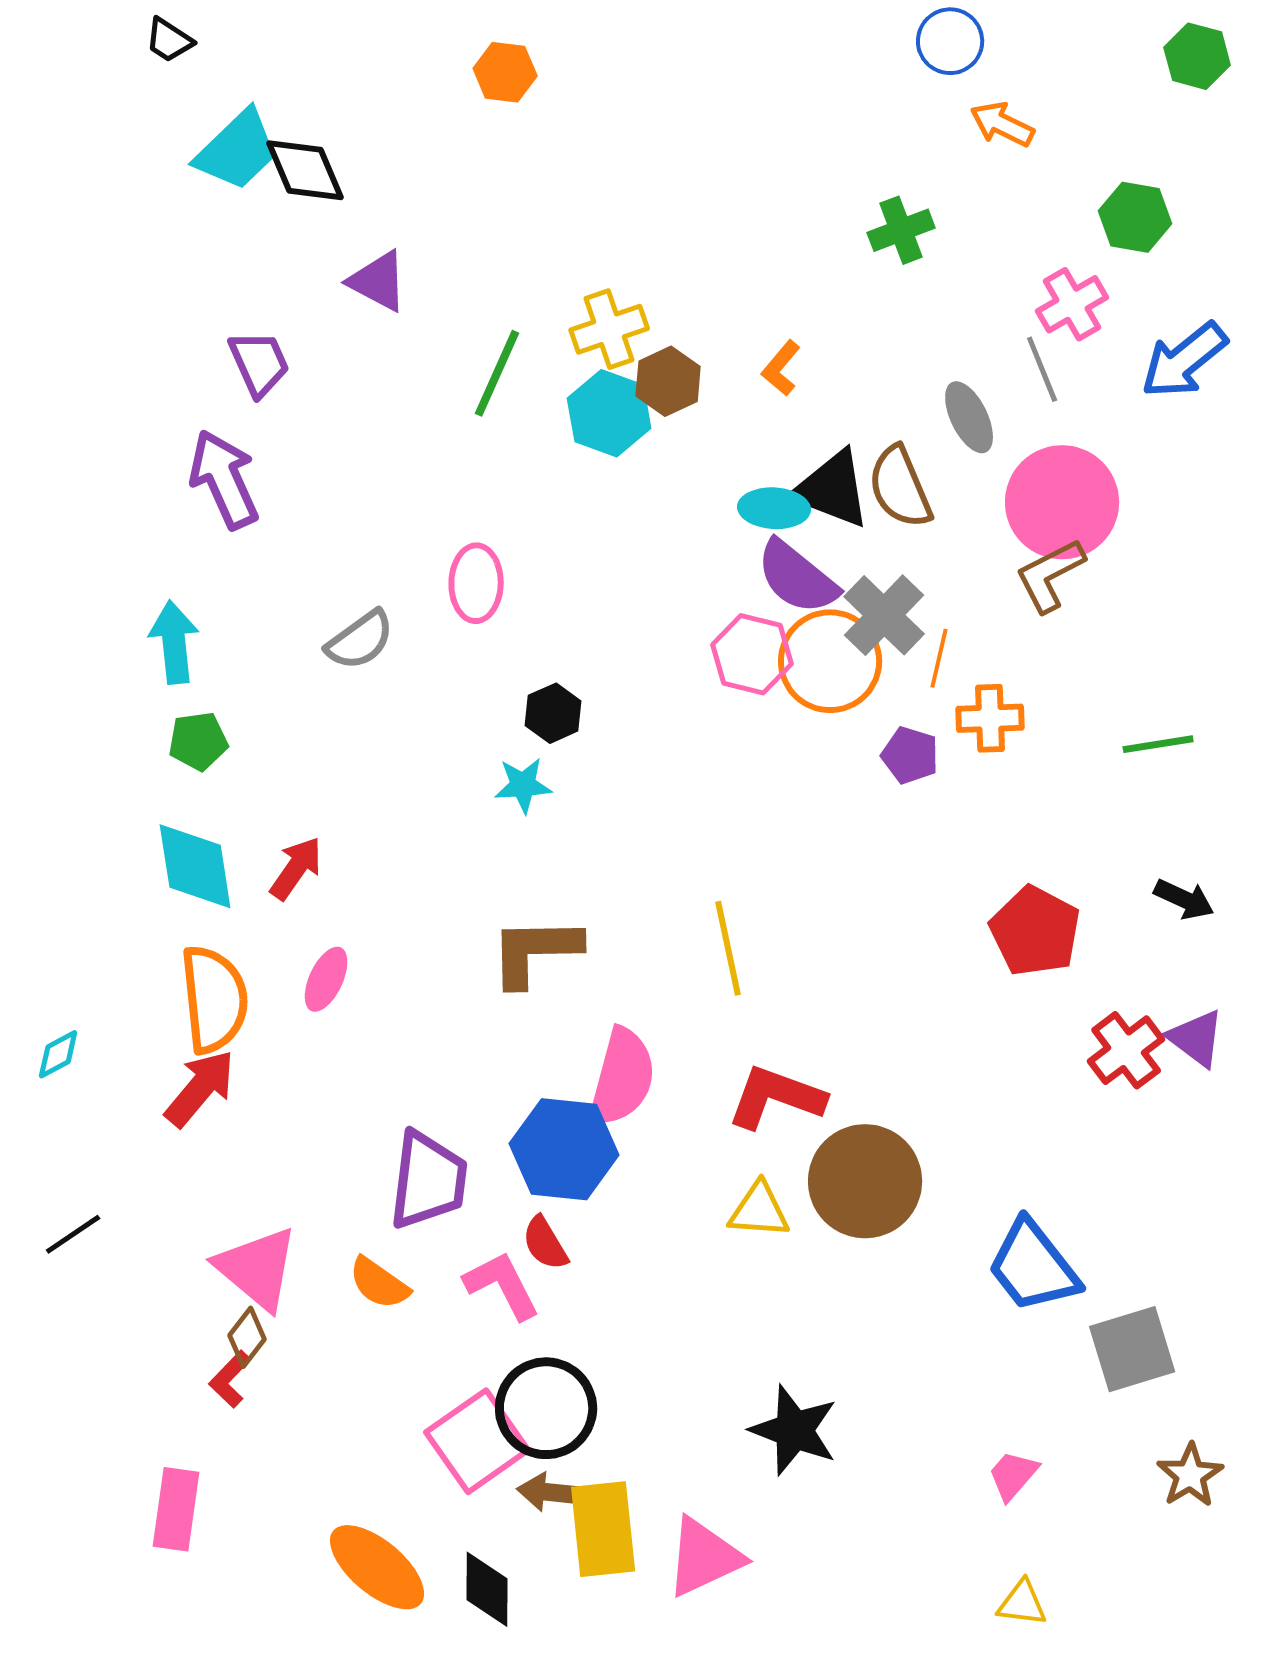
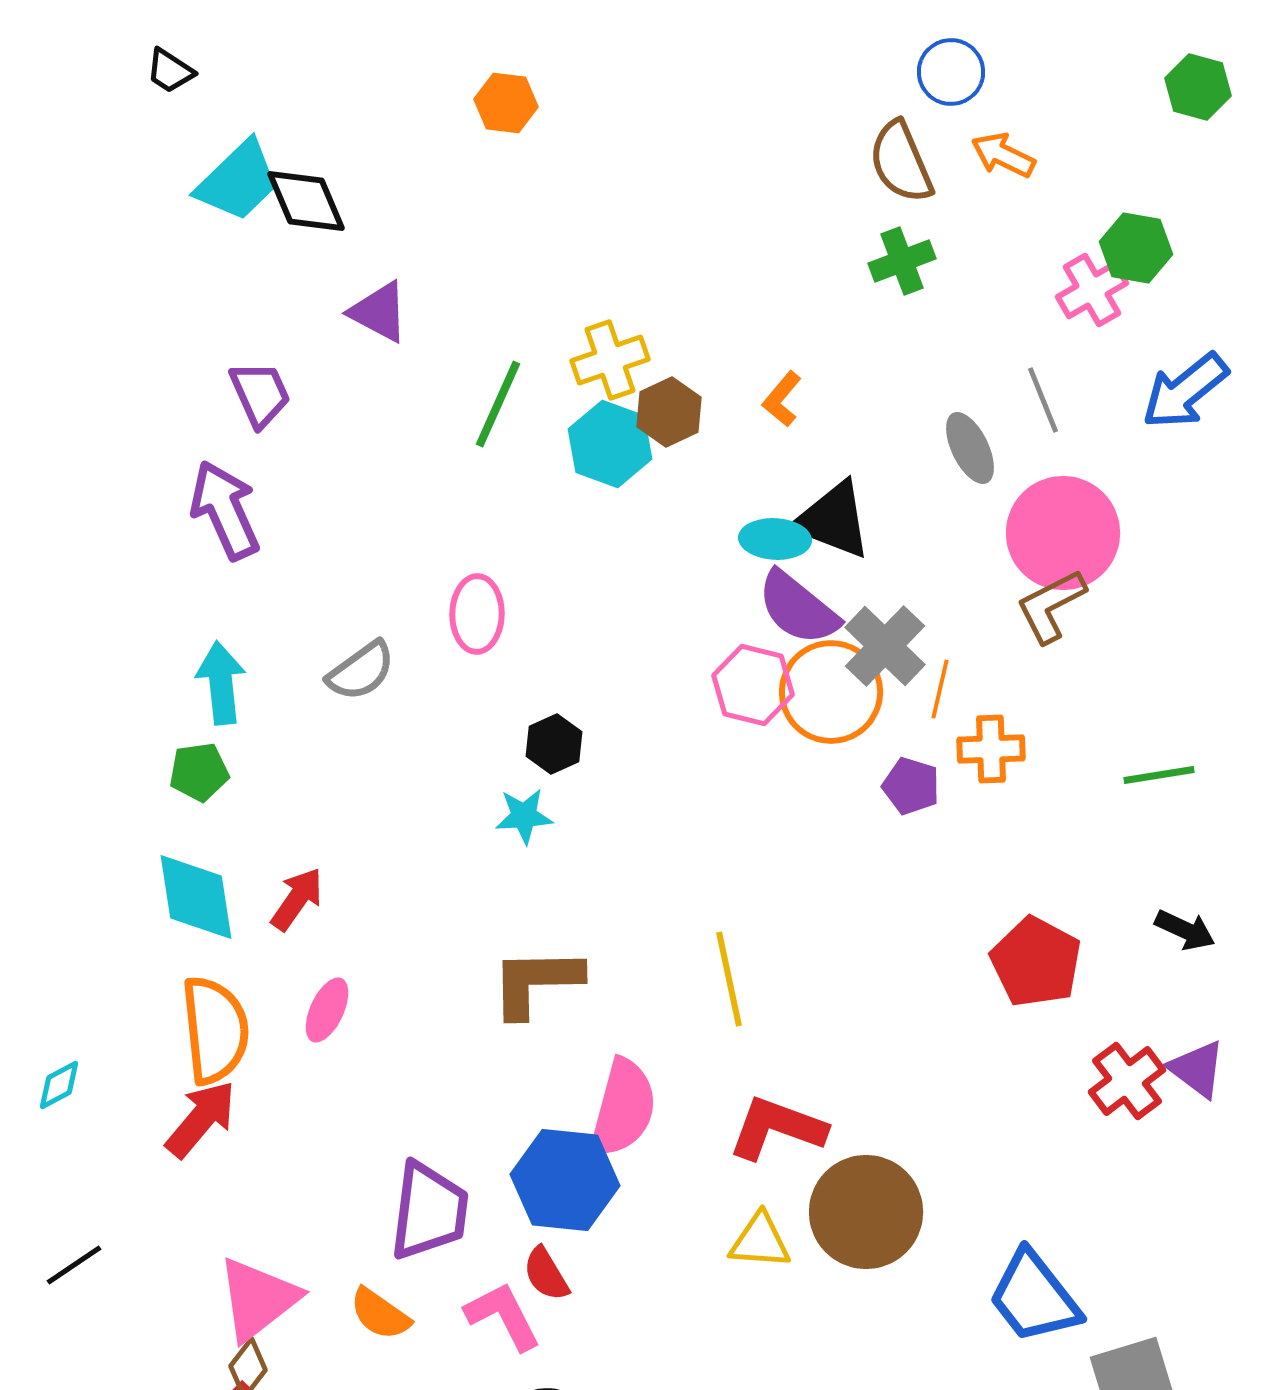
pink cross: (1072, 304) -> (1092, 290), moved
brown semicircle: (900, 487) -> (901, 162), moved
cyan arrow: (174, 642) -> (221, 683), moved
pink triangle: (257, 1268) -> (258, 1299), turned 42

